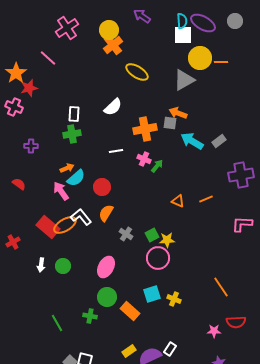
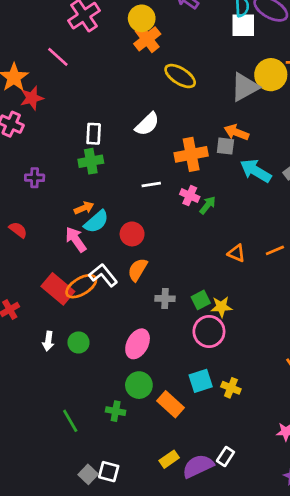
yellow circle: (200, 58) -> (271, 75), moved
gray cross: (126, 234) -> (165, 299), turned -32

